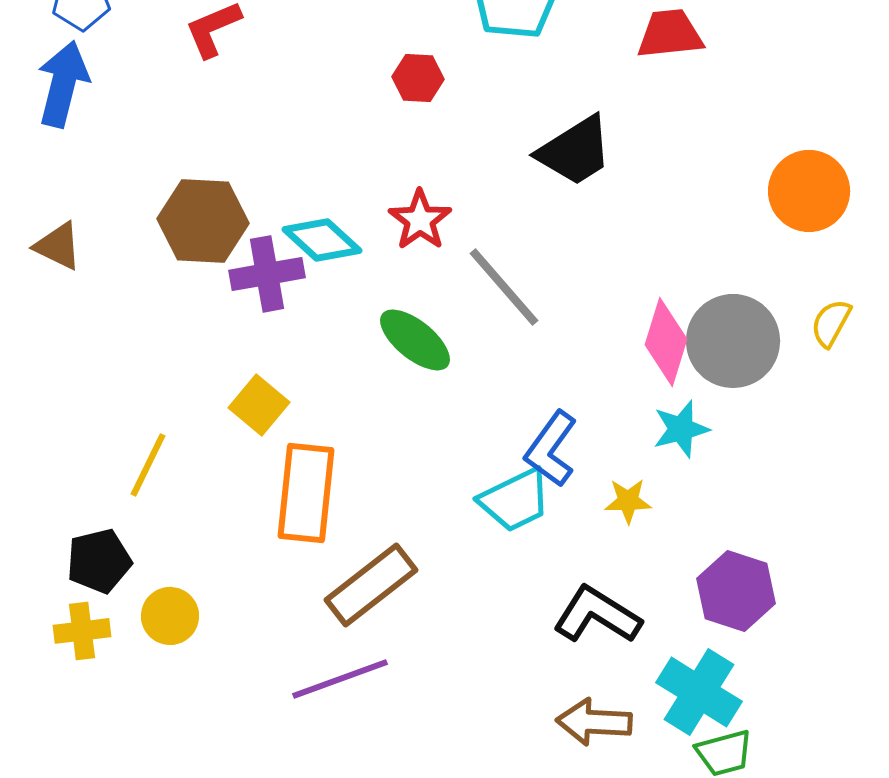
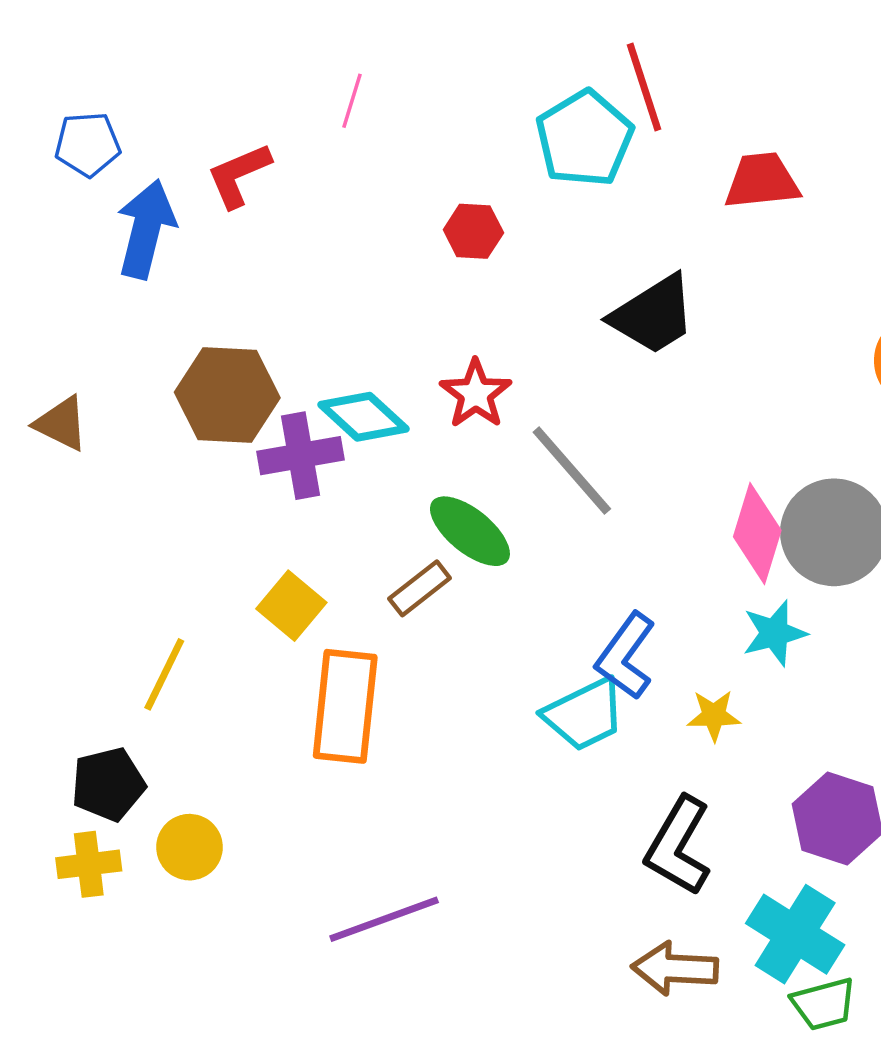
blue arrow: (63, 84) -> (146, 229), moved
brown rectangle: (371, 585) -> (420, 588), moved, size x0.6
black L-shape: (597, 615) -> (678, 846), turned -92

